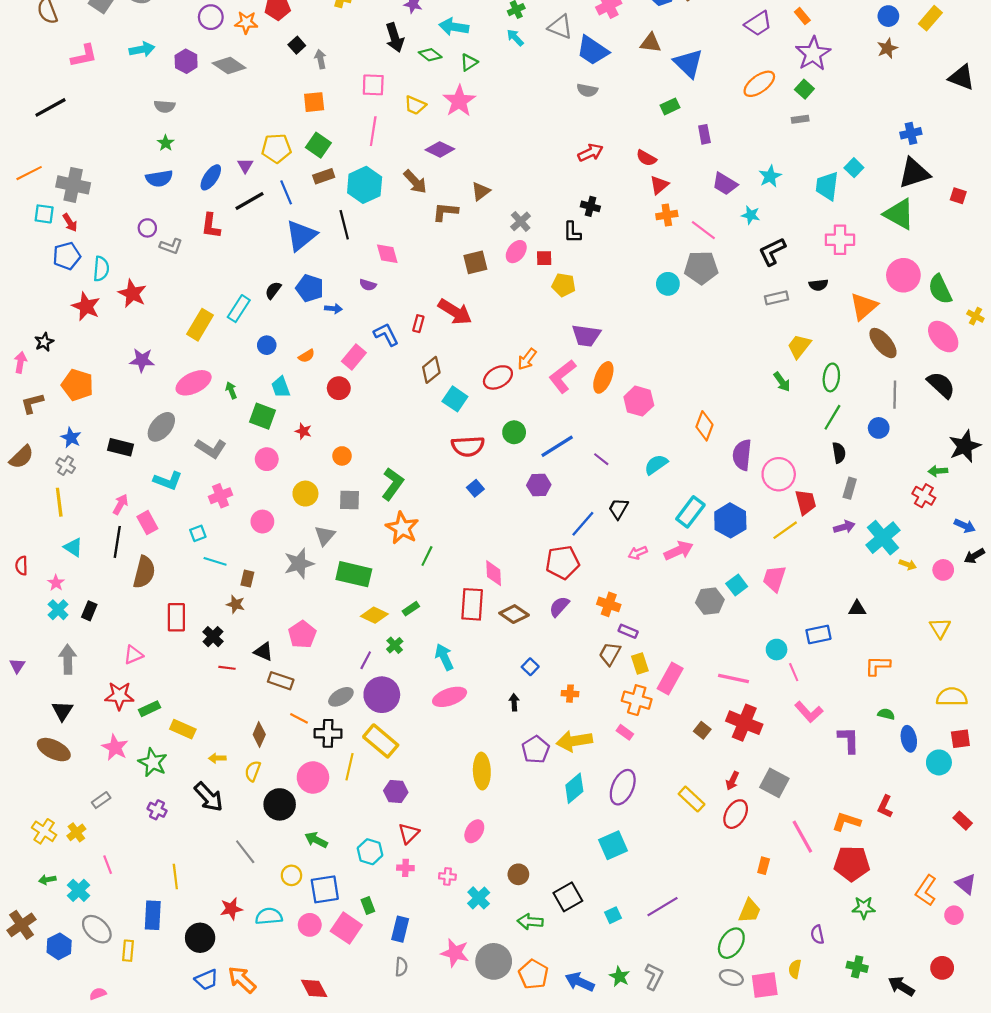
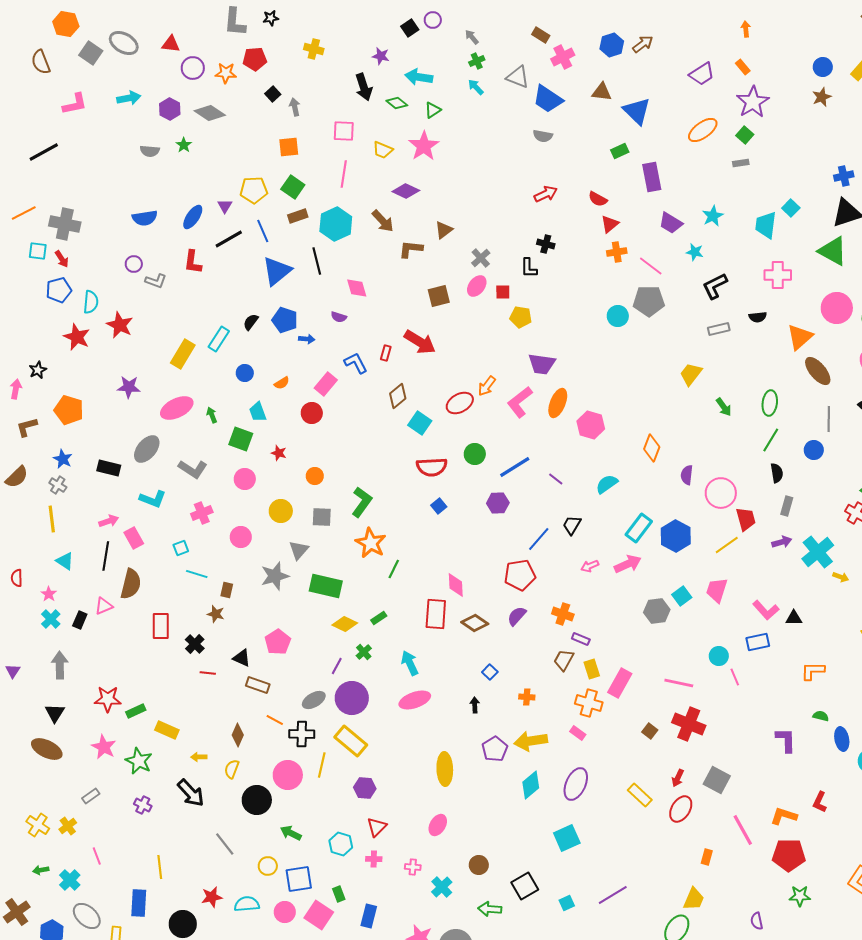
purple rectangle: (704, 134) -> (652, 177), size x1.6
green star: (166, 143) -> (184, 145), moved
yellow trapezoid: (799, 346) -> (691, 374), moved
purple semicircle: (742, 455) -> (687, 475), size x0.7
pink arrow: (120, 504) -> (109, 521), turned 42
pink triangle: (133, 655) -> (104, 606), moved
pink L-shape: (809, 712) -> (766, 610), moved

